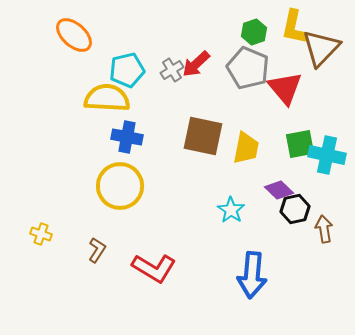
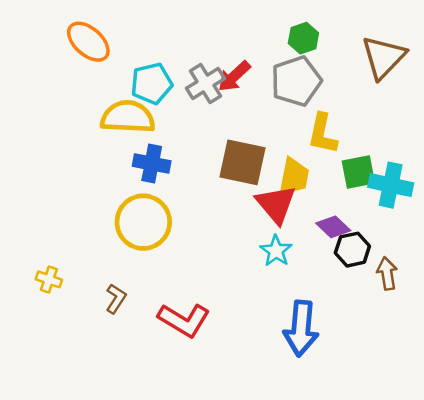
yellow L-shape: (294, 27) -> (323, 134), moved
gray pentagon: (248, 68) -> (296, 81), turned 30
gray cross: (172, 70) -> (205, 83), size x1.4
red triangle: (285, 88) -> (276, 204), moved

